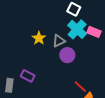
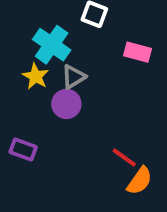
cyan cross: (77, 29) -> (52, 45), moved
purple circle: (67, 55) -> (66, 104), moved

